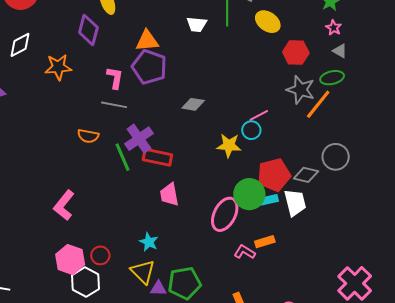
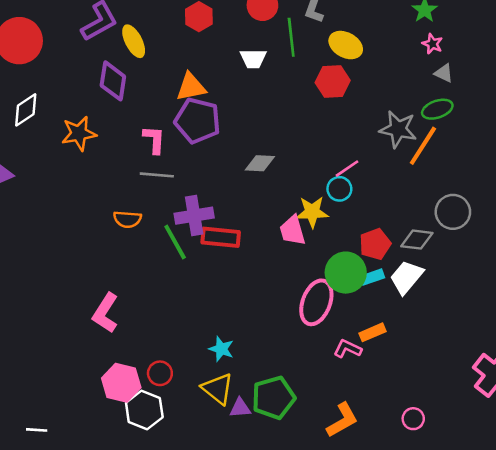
red hexagon: (296, 52) -> (333, 82), moved
purple cross: (139, 139) -> (194, 216), turned 32
red pentagon: (274, 175) -> (375, 244), size x0.7
pink trapezoid: (169, 195) -> (293, 231), moved
white trapezoid: (295, 203) -> (407, 277), turned -120

